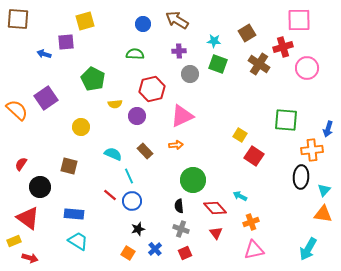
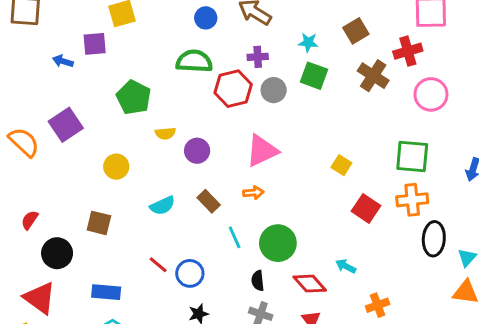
green semicircle: (135, 54) -> (194, 61), size x1.4
pink circle: (307, 68) -> (431, 94), moved
red hexagon: (152, 89) -> (233, 89), moved
yellow square: (240, 135) -> (341, 165), moved
orange cross: (312, 150) -> (412, 200), moved
cyan semicircle: (113, 154) -> (162, 206), turned 132
cyan line: (129, 176) -> (235, 237), moved
orange cross: (251, 222) -> (378, 305), moved

